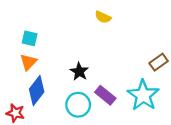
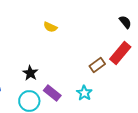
cyan star: (143, 95) -> (84, 93), size x0.6

